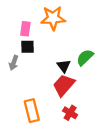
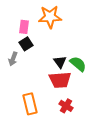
black square: (27, 47) -> (26, 44), turned -32
green semicircle: (85, 57) -> (78, 64), moved, turned 84
red trapezoid: (64, 85) -> (60, 80), turned -135

